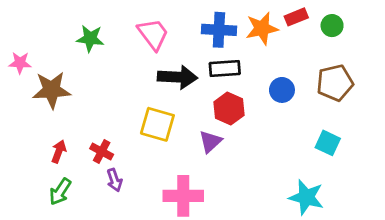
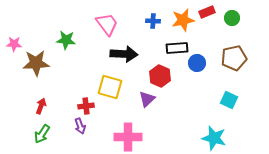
blue cross: (219, 30) -> (153, 21), size x0.6
green star: (90, 38) -> (66, 40), moved
black rectangle: (225, 68) -> (177, 48), moved
red cross: (102, 152) -> (86, 106), moved, turned -35

